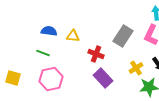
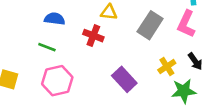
yellow triangle: (73, 36) -> (109, 12), moved
red cross: (96, 54) -> (93, 36), moved

